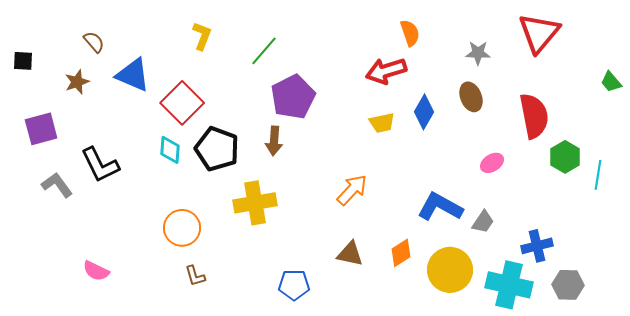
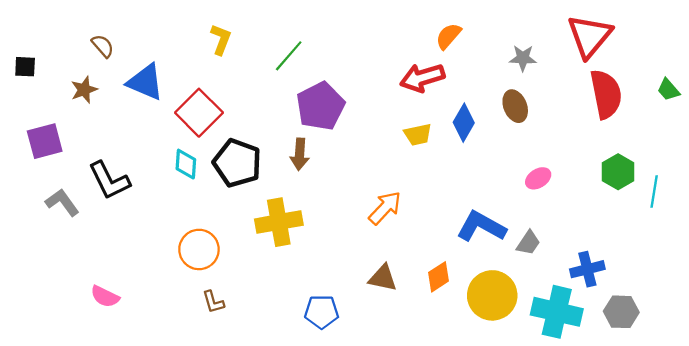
orange semicircle: (410, 33) -> (448, 36), turned -120
red semicircle: (534, 116) -> (606, 94), moved

